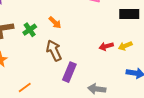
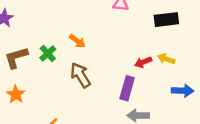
yellow arrow: (125, 46) -> (166, 59), turned 48
purple rectangle: (69, 72) -> (127, 88), moved

